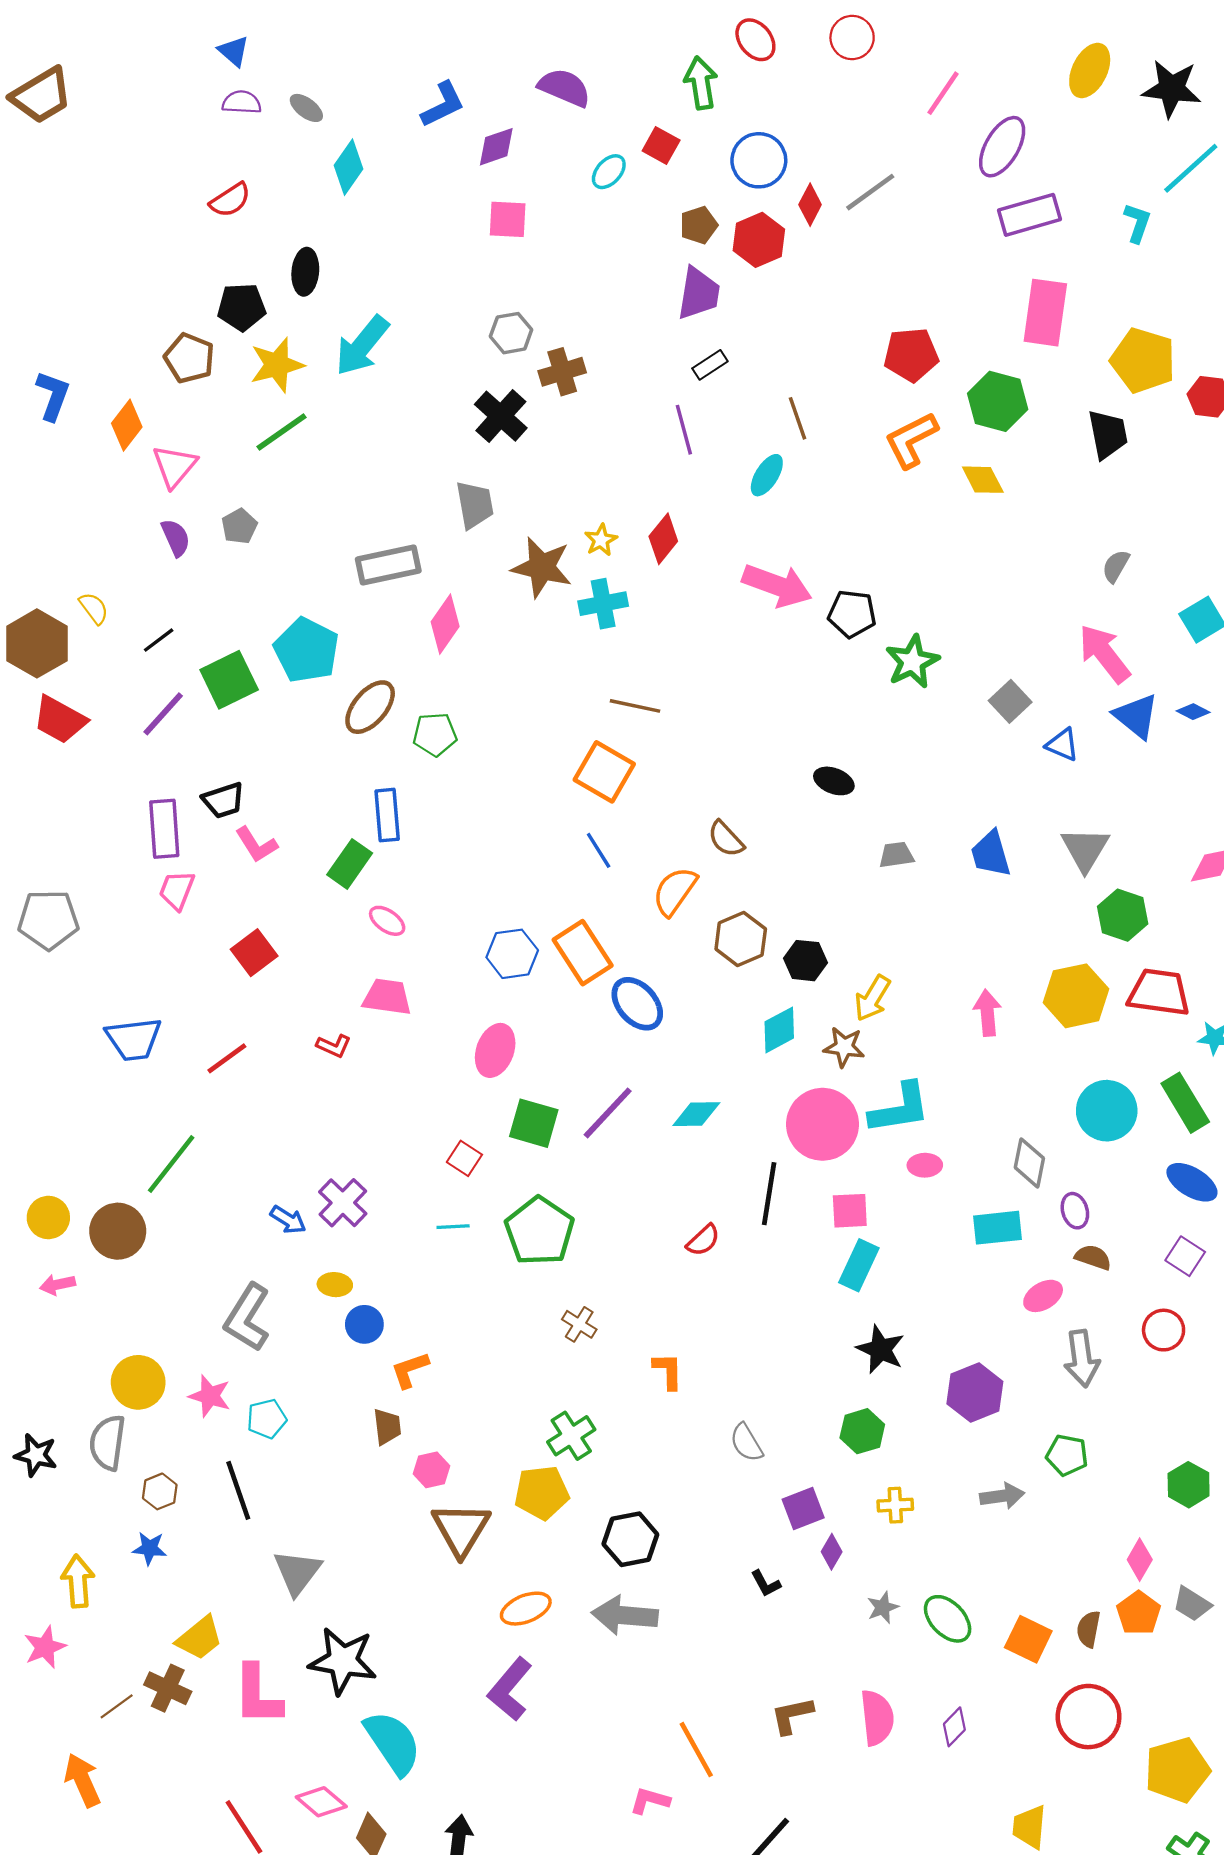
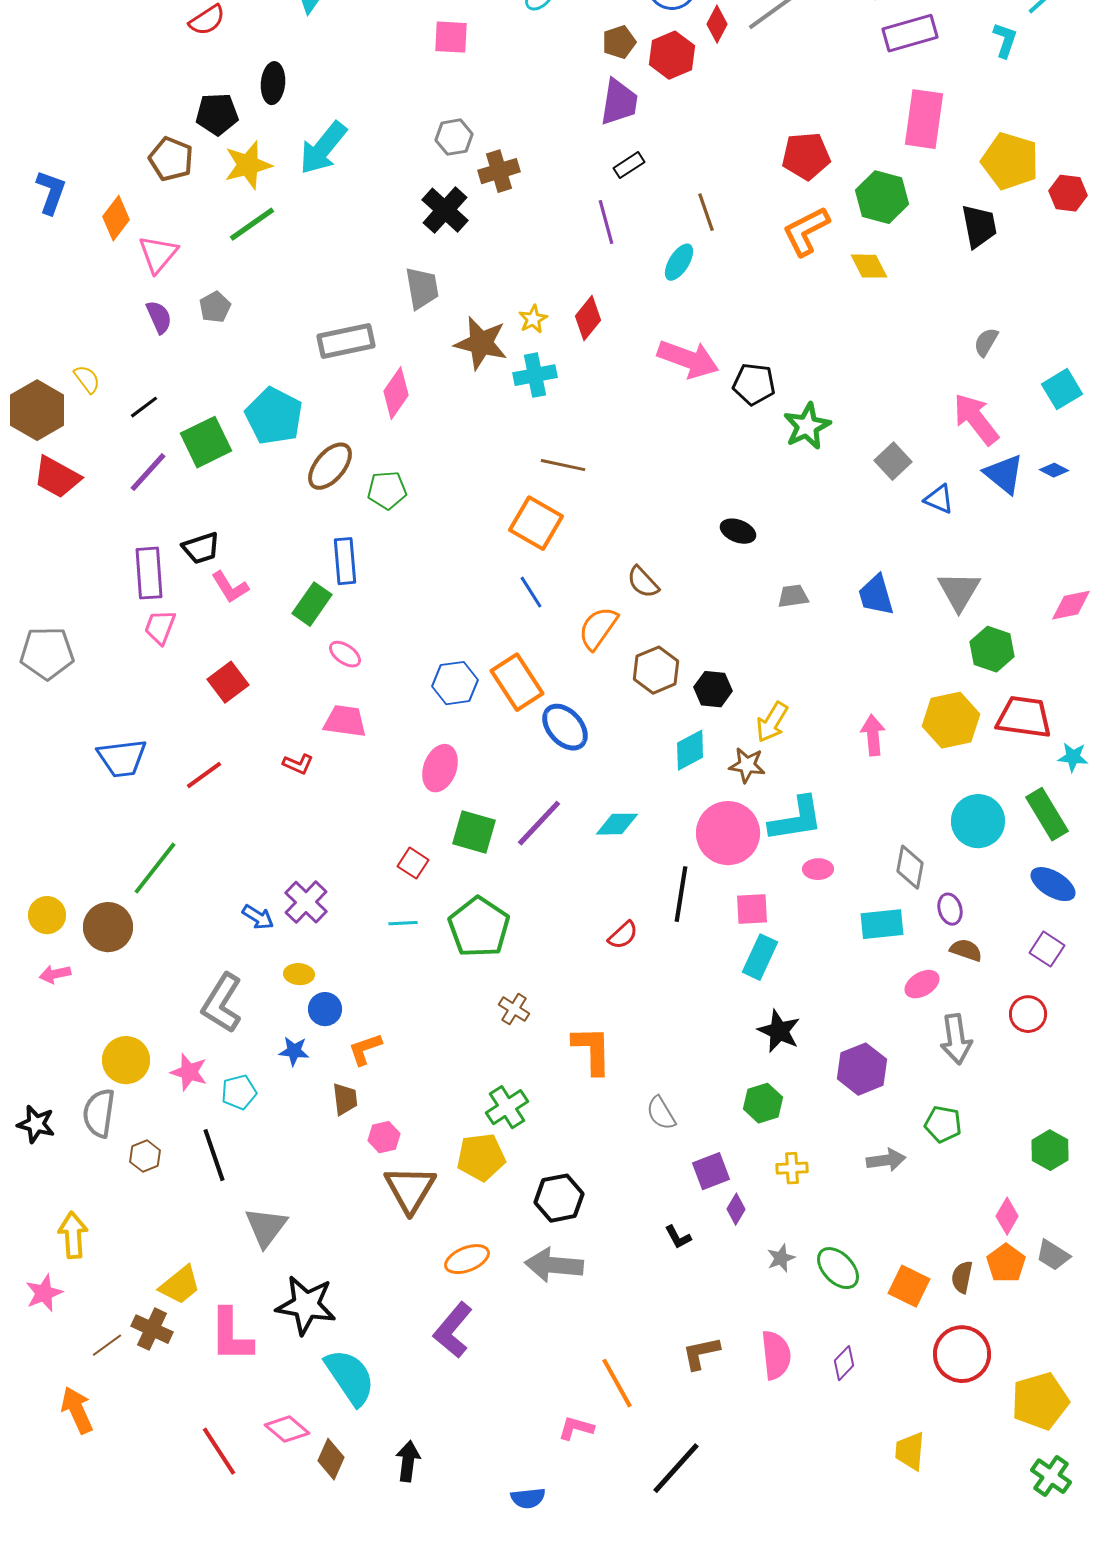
orange L-shape: (668, 1371) -> (592, 1050), size x1.5
blue star: (150, 1548) -> (294, 1051), moved

